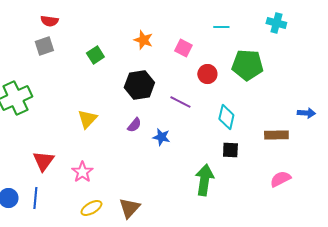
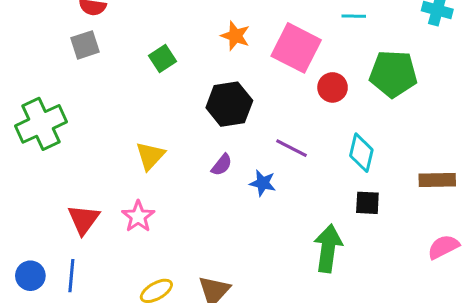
pink square: (183, 48) -> (296, 48), size x1.8
purple line: (180, 102) -> (292, 148), moved
pink star: (82, 172) -> (138, 216), moved

